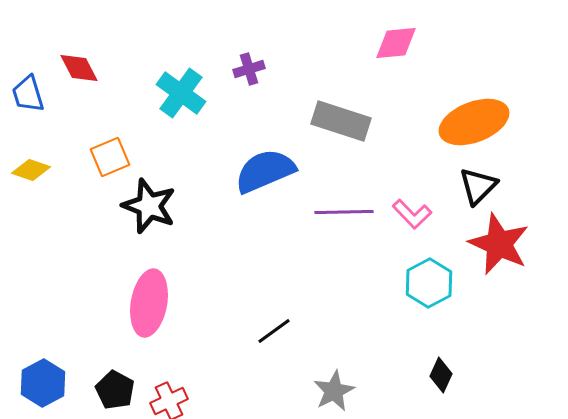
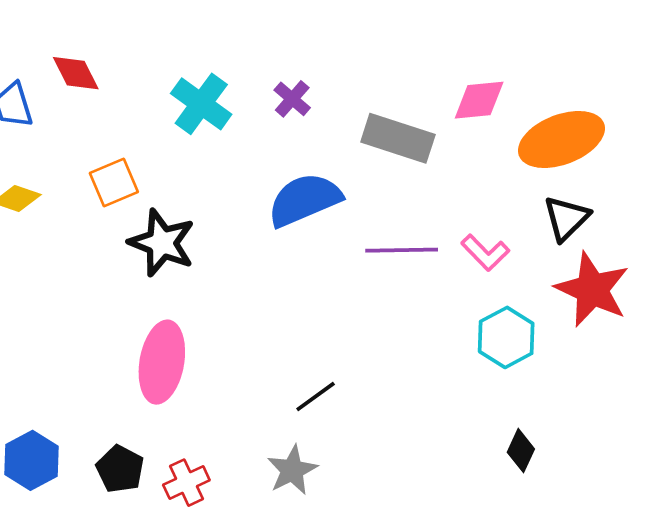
pink diamond: (396, 43) -> (479, 100), moved
purple cross: (249, 69) -> (292, 99), moved, turned -32
gray star: (334, 391) -> (292, 470), moved

